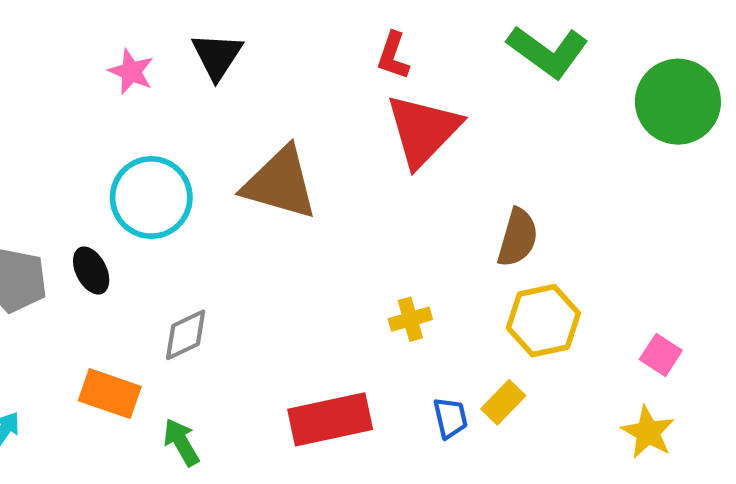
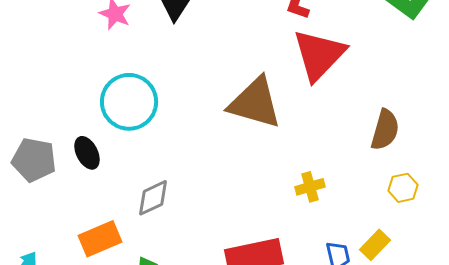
brown triangle: (280, 183) -> (255, 103), moved
yellow hexagon: (543, 321) -> (403, 188), size x0.6
orange rectangle: (110, 394) -> (100, 239), turned -42

